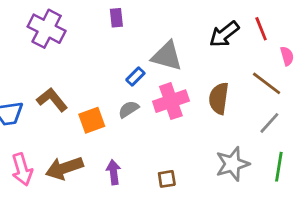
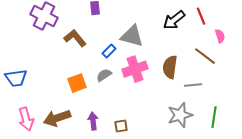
brown L-shape: (52, 100) -> (75, 38), moved
gray line: (269, 123) -> (193, 85), moved, turned 42
brown square: (167, 179) -> (121, 126), moved

